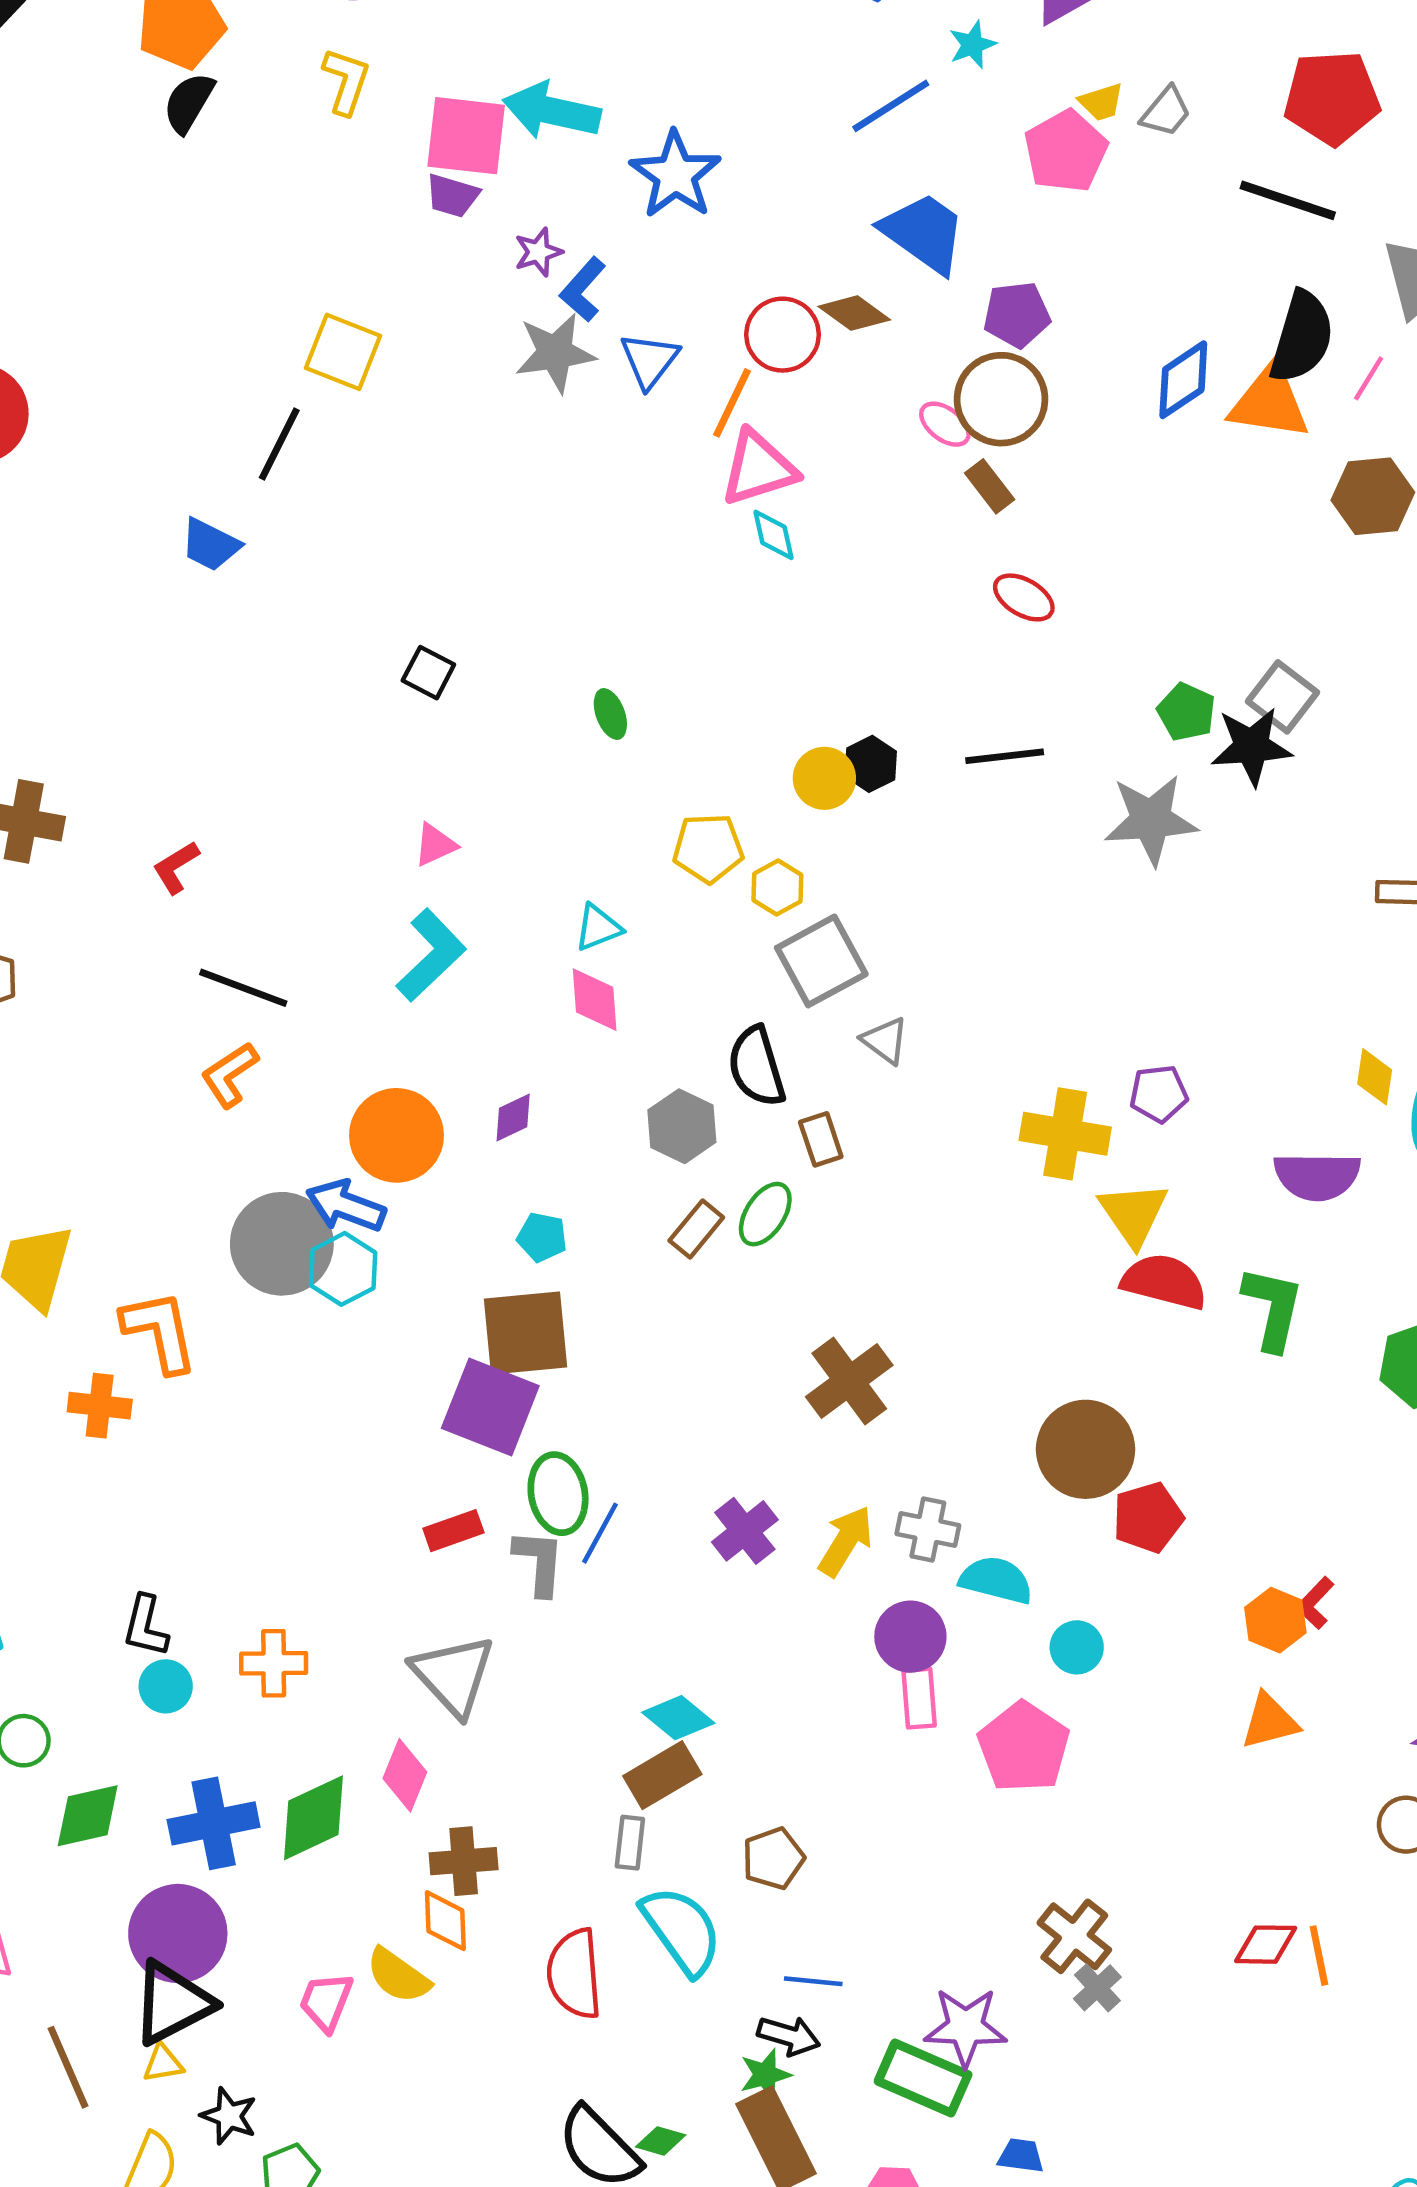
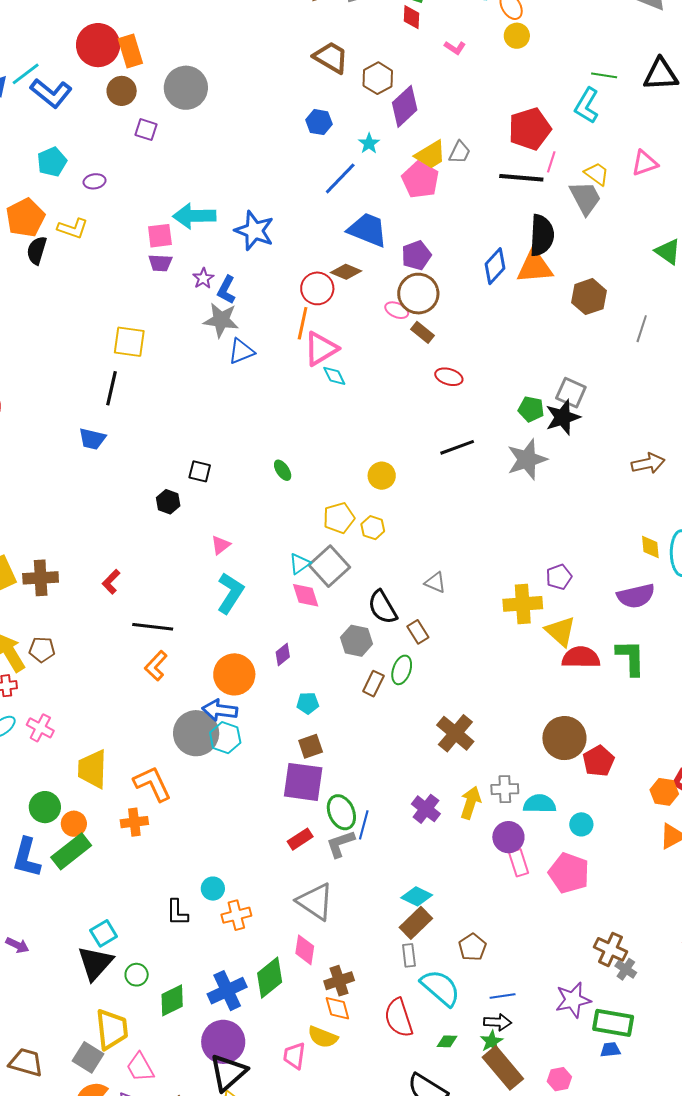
yellow L-shape: (346, 81) -> (73, 228), moved, turned 104
yellow trapezoid: (1101, 102) -> (431, 155), size x1.6
pink square: (466, 136) -> (160, 236), size x0.7
gray star: (555, 353) -> (221, 320), turned 30
blue triangle: (649, 360) -> (241, 351), moved, turned 44
pink line: (1369, 378) -> (551, 162), moved
black hexagon: (871, 764) -> (168, 502), moved
gray square: (821, 961) -> (329, 566), moved
brown square: (525, 1333) -> (311, 746), size x0.6
gray L-shape: (539, 1562) -> (340, 844), turned -100
cyan circle: (166, 1686) -> (213, 889), moved
green rectangle: (923, 2078) -> (613, 1023), moved
green diamond: (661, 2141) -> (447, 1041), moved

